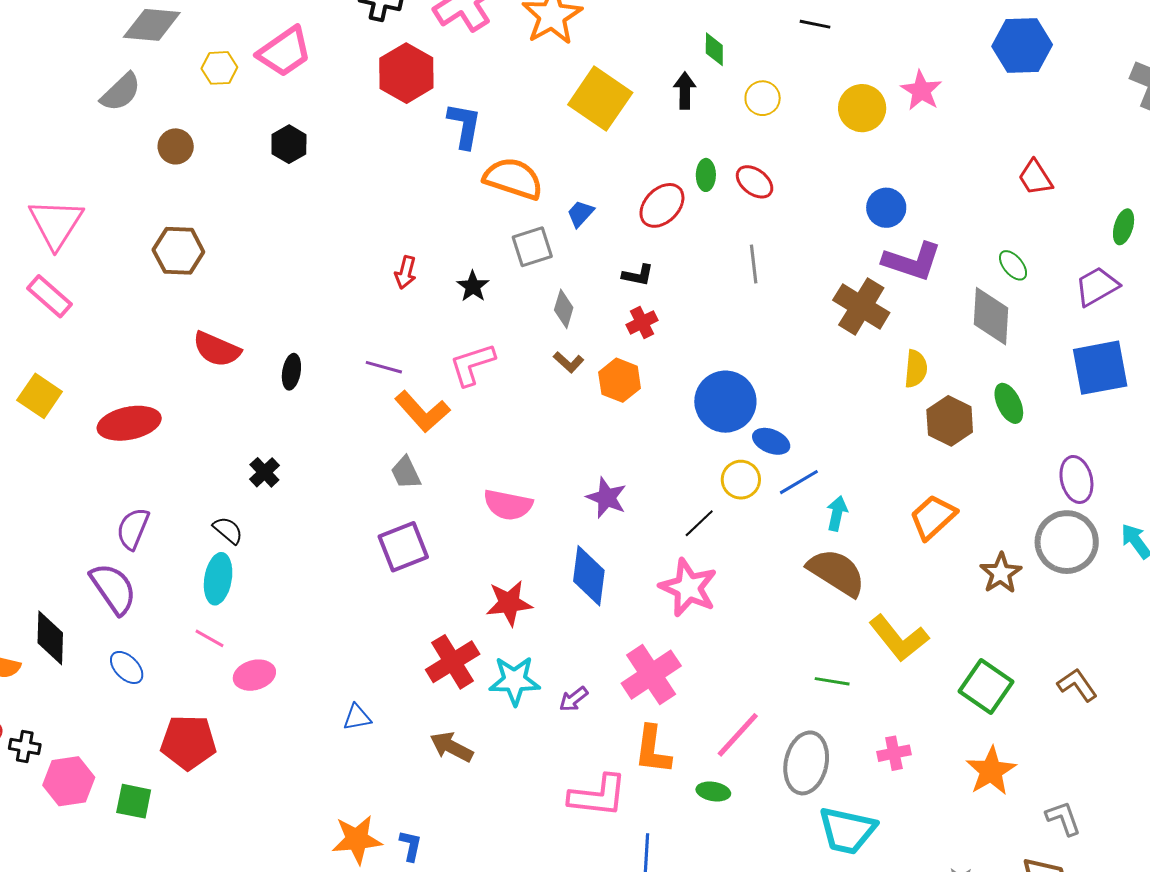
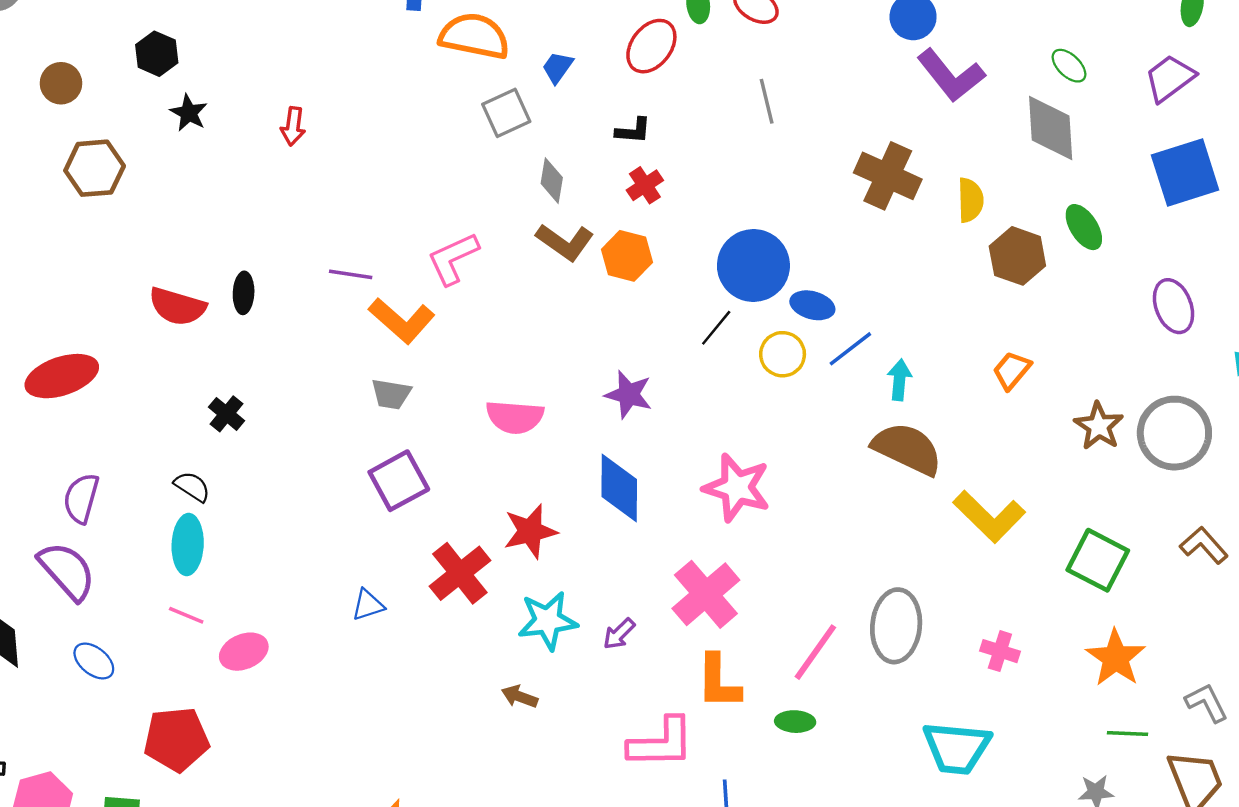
black hexagon: (289, 144) -> (157, 54), moved
brown circle: (176, 146) -> (61, 83), moved
purple L-shape: (912, 261) -> (951, 75), turned 40
red arrow: (406, 272) -> (293, 126), moved
black star: (473, 286) -> (189, 113), moved
brown cross: (861, 306) -> (888, 176), moved
red semicircle: (217, 349) -> (177, 306), moved
brown L-shape: (569, 362) -> (565, 242), size x1.6
gray trapezoid: (406, 473) -> (391, 394), turned -48
orange trapezoid: (933, 517) -> (1012, 370), size x0.7
black line: (699, 523) -> (716, 328), moved
gray circle: (1067, 542) -> (1174, 433), moved
red cross: (453, 662) -> (460, 573), moved
green line: (832, 681) -> (1127, 734), moved
blue triangle: (357, 717) -> (368, 605), moved
brown arrow: (451, 747) -> (519, 697), moved, size x0.7
pink cross: (894, 753) -> (1000, 651), turned 36
gray ellipse: (806, 763) -> (896, 626), moved

